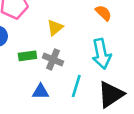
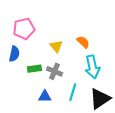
orange semicircle: (103, 13) -> (83, 42), moved
yellow triangle: (55, 28) -> (56, 46), turned -32

